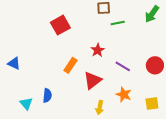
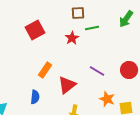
red star: (98, 50) -> (72, 38), moved
orange star: (124, 95) -> (107, 99), moved
blue semicircle: (47, 96) -> (35, 97), moved

